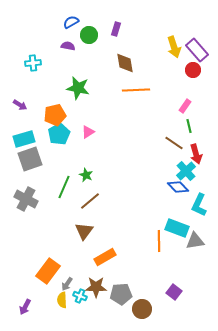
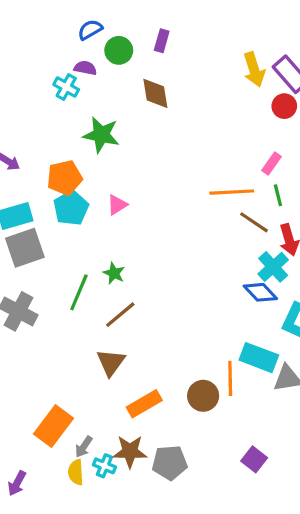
cyan cross: (33, 63) -> (66, 87), moved, turned 35
brown diamond: (125, 63) -> (155, 93), moved
orange line: (136, 90) -> (232, 192), moved
brown circle: (142, 309) -> (203, 396), moved

